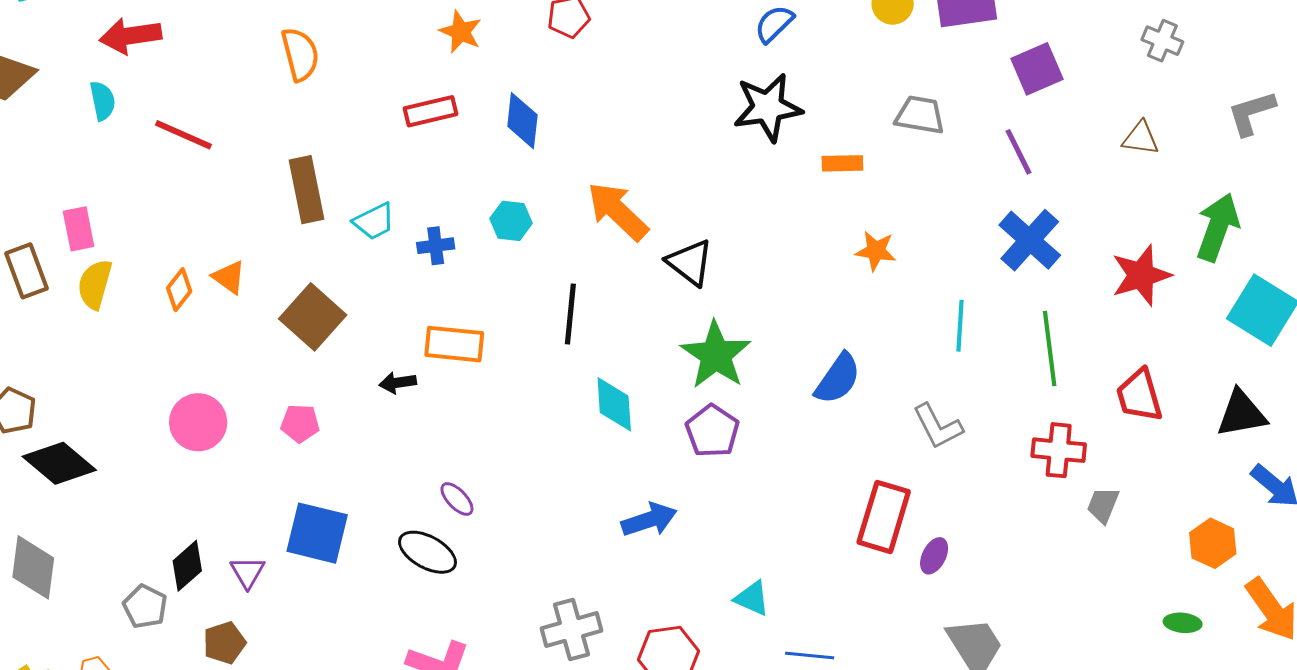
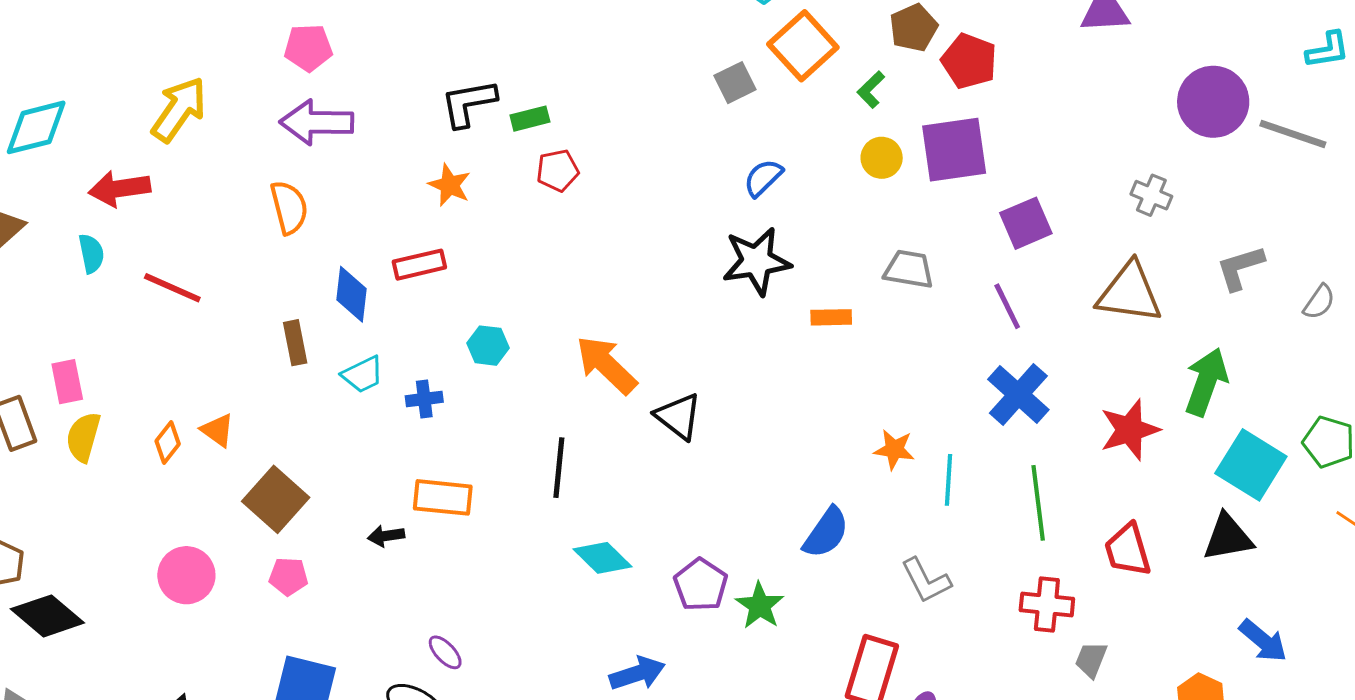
blue diamond: (522, 121) -> (352, 294), moved
brown triangle: (1141, 138) -> (1129, 293), size x1.8
brown rectangle: (306, 190) -> (295, 343), size x0.7
cyan hexagon: (511, 221) -> (488, 346), moved
orange star: (876, 251) -> (894, 449), moved
brown square: (313, 317) -> (276, 499), moved
green star: (716, 355) -> (760, 606), moved, size x0.7
cyan diamond: (614, 404) -> (603, 558), turned -42
black triangle: (1241, 414) -> (1228, 537), moved

